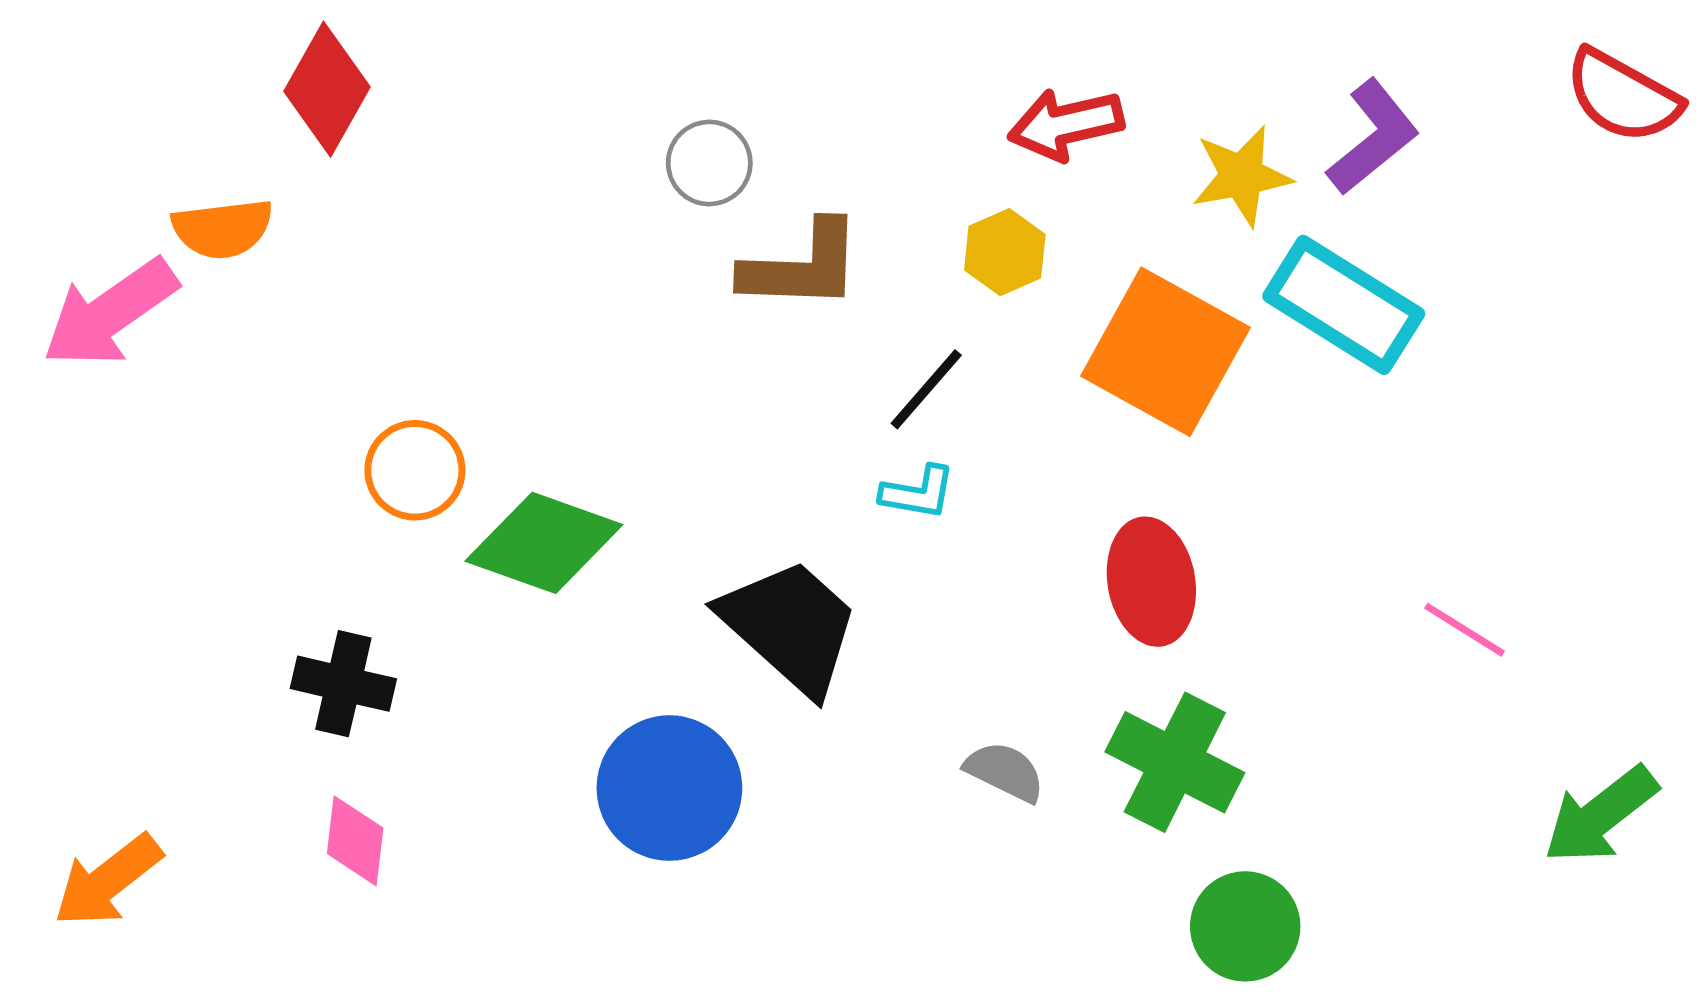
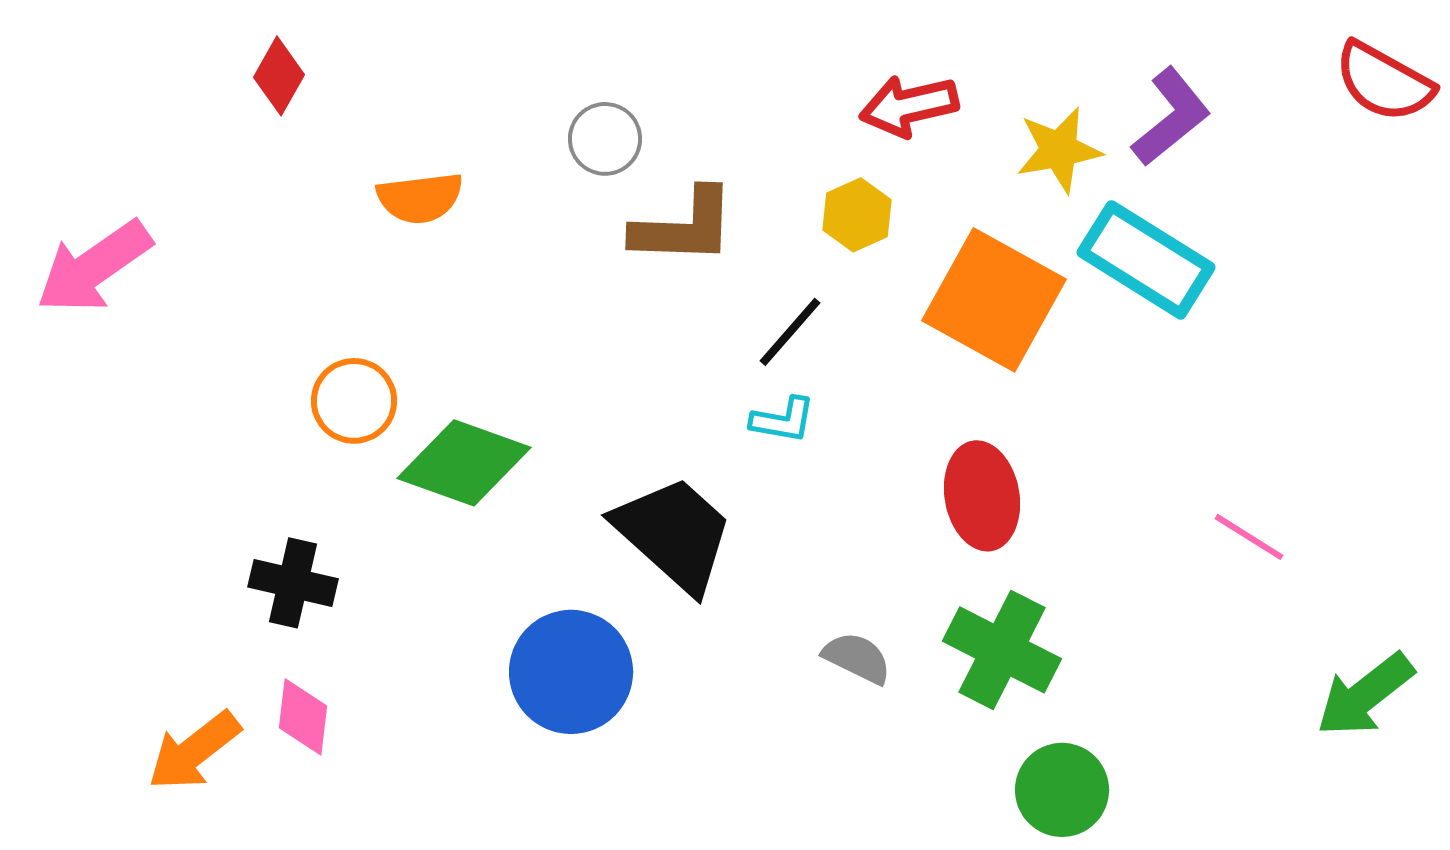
red diamond: (327, 89) -> (279, 76), size x0.7
orange semicircle: (223, 229) -> (420, 198), moved
orange arrow: (108, 881) -> (194, 751), moved

